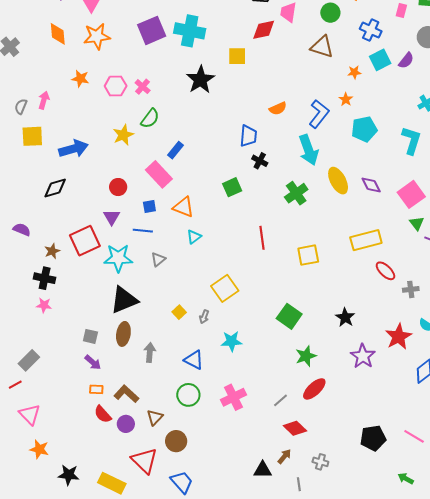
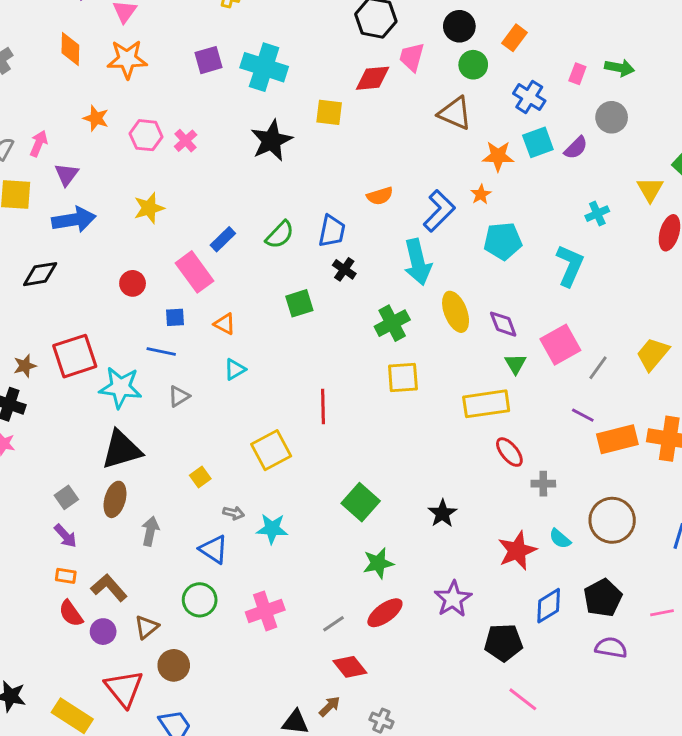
purple square: (152, 30) -> (209, 60), size x0.7
orange star: (354, 72) -> (498, 156), size x1.5
green semicircle: (150, 118) -> (280, 235), moved
orange triangle: (183, 207) -> (225, 324), size x0.7
purple triangle: (112, 217) -> (67, 175), moved
green triangle: (417, 223) -> (515, 364), moved
red line: (262, 238) -> (323, 406), moved
yellow square: (308, 255) -> (403, 378), moved
gray arrow: (204, 317) -> (234, 513), moved, turned -104
gray square: (90, 336) -> (66, 497), turned 35
purple star: (363, 356) -> (453, 599), moved
black pentagon: (373, 438) -> (503, 643), moved

